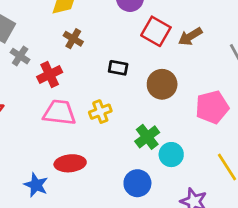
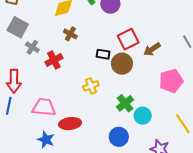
red square: (156, 31) -> (128, 39), moved, turned 35
brown arrow: (190, 36) -> (152, 49), moved
brown circle: (162, 84) -> (122, 64), moved
pink trapezoid: (59, 113) -> (44, 107), moved

